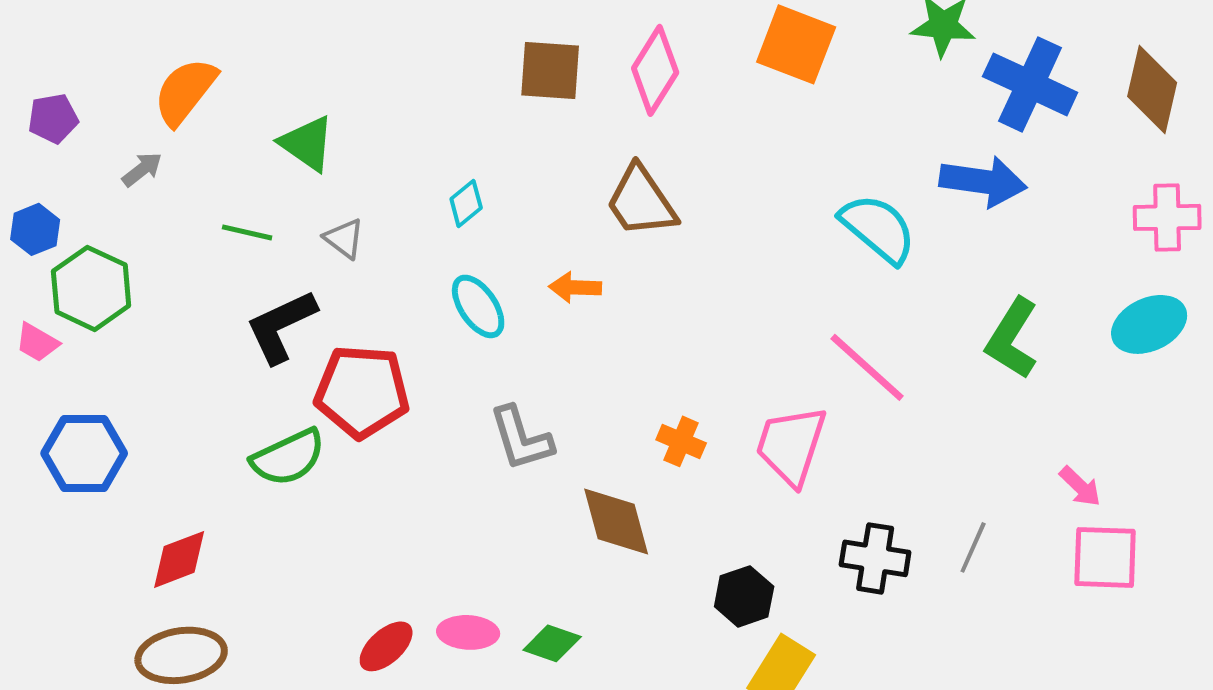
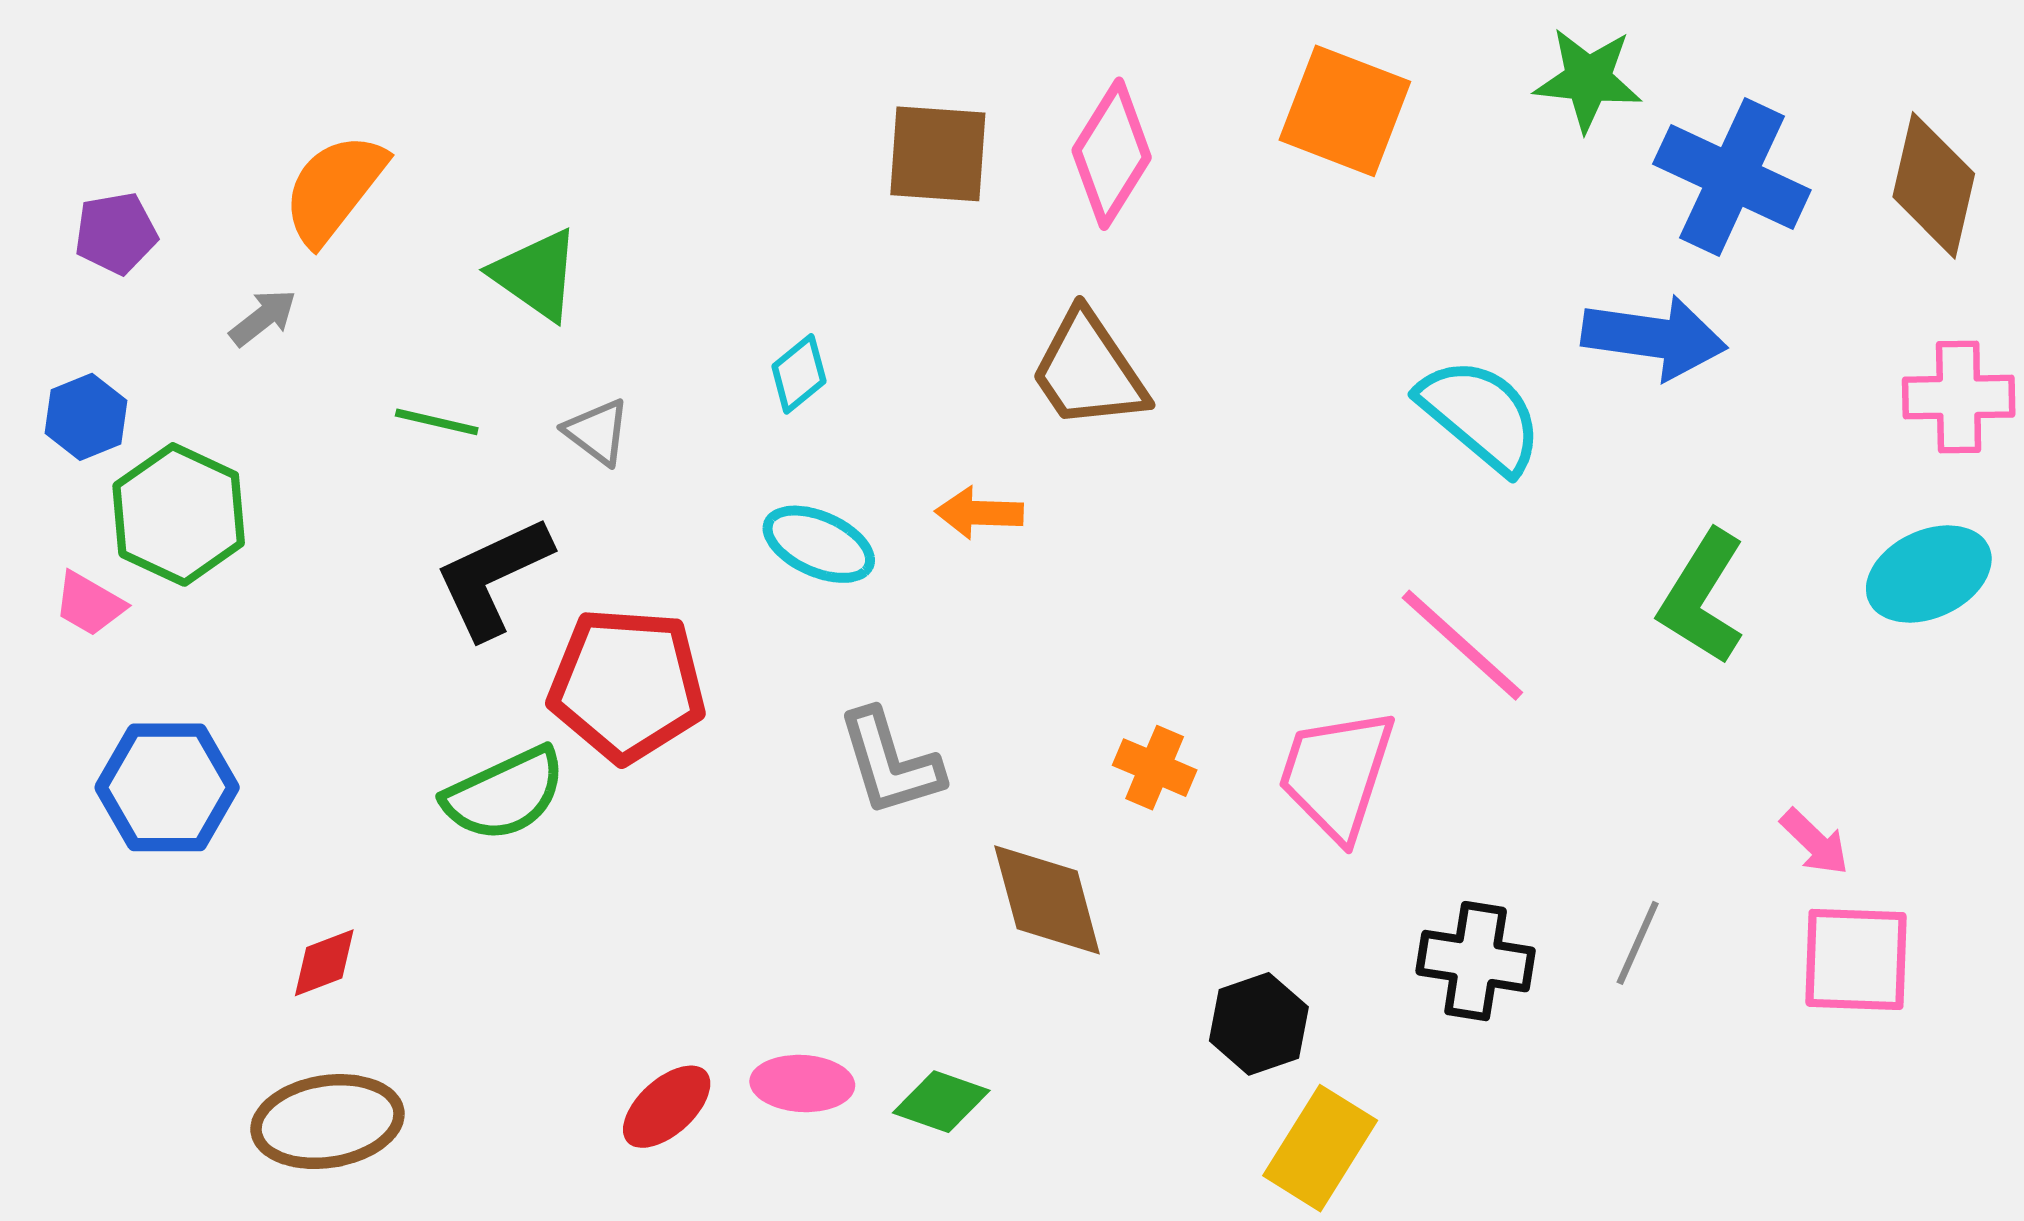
cyan ellipse: (478, 306) -> (819, 544), turned -32
red diamond: (179, 559) -> (324, 963), size x0.7

